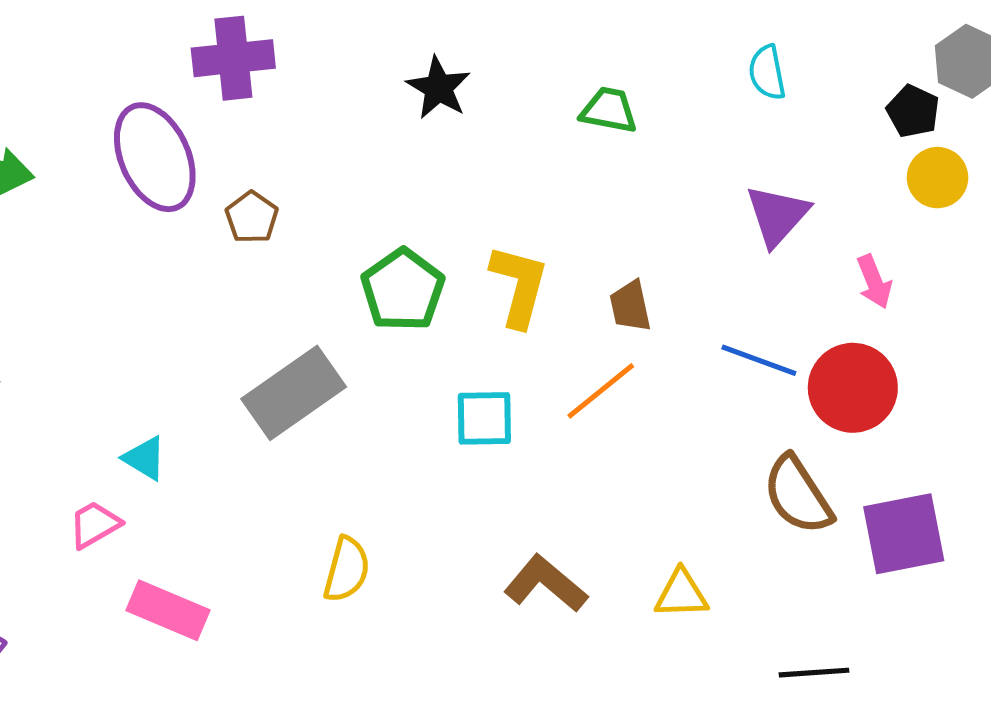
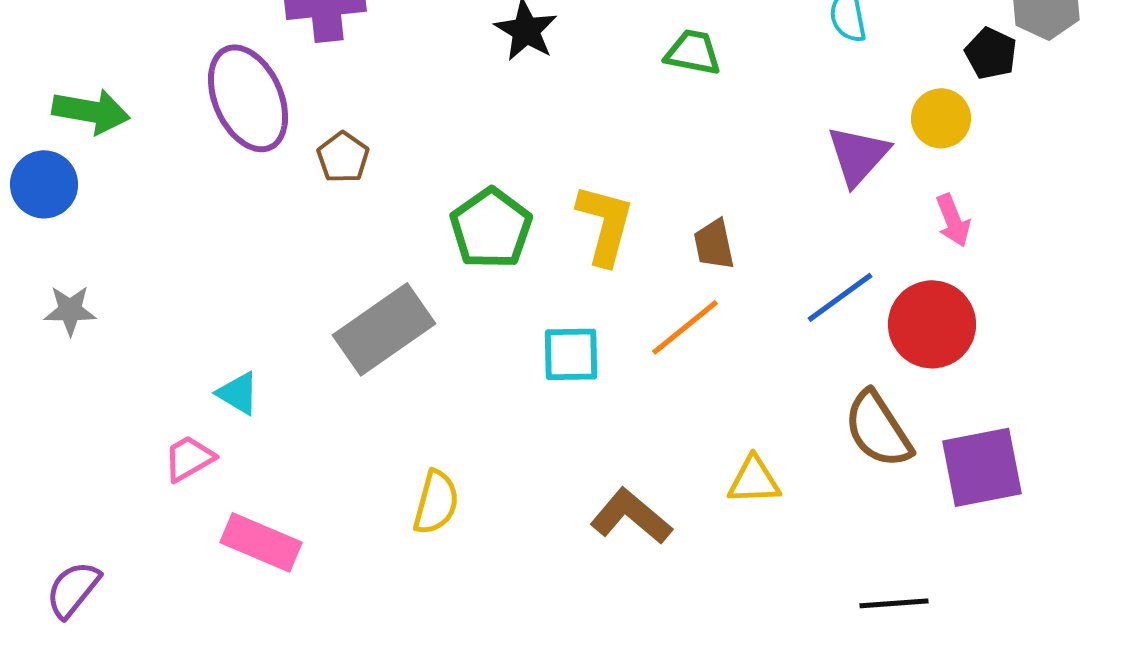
yellow circle: (938, 178) -> (941, 118), moved
blue line: (759, 360) -> (840, 297), turned -56
yellow triangle: (681, 594) -> (754, 480), moved

